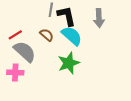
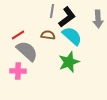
black L-shape: (67, 16) -> (67, 17), turned 65
brown semicircle: (47, 35) -> (48, 35), turned -32

